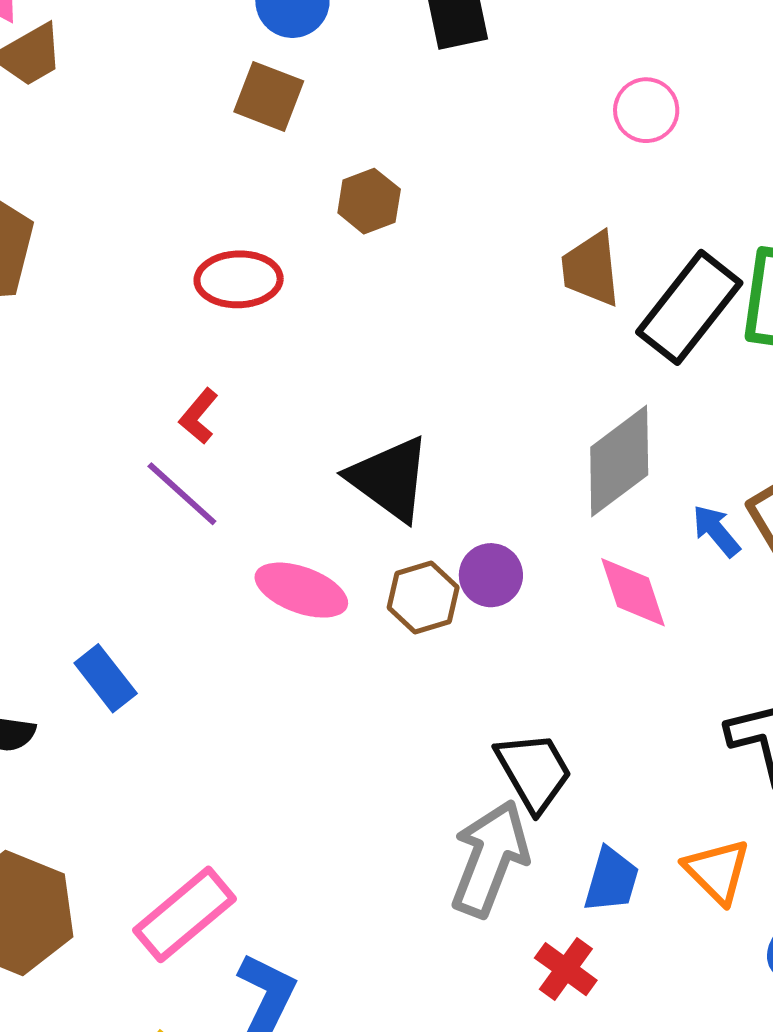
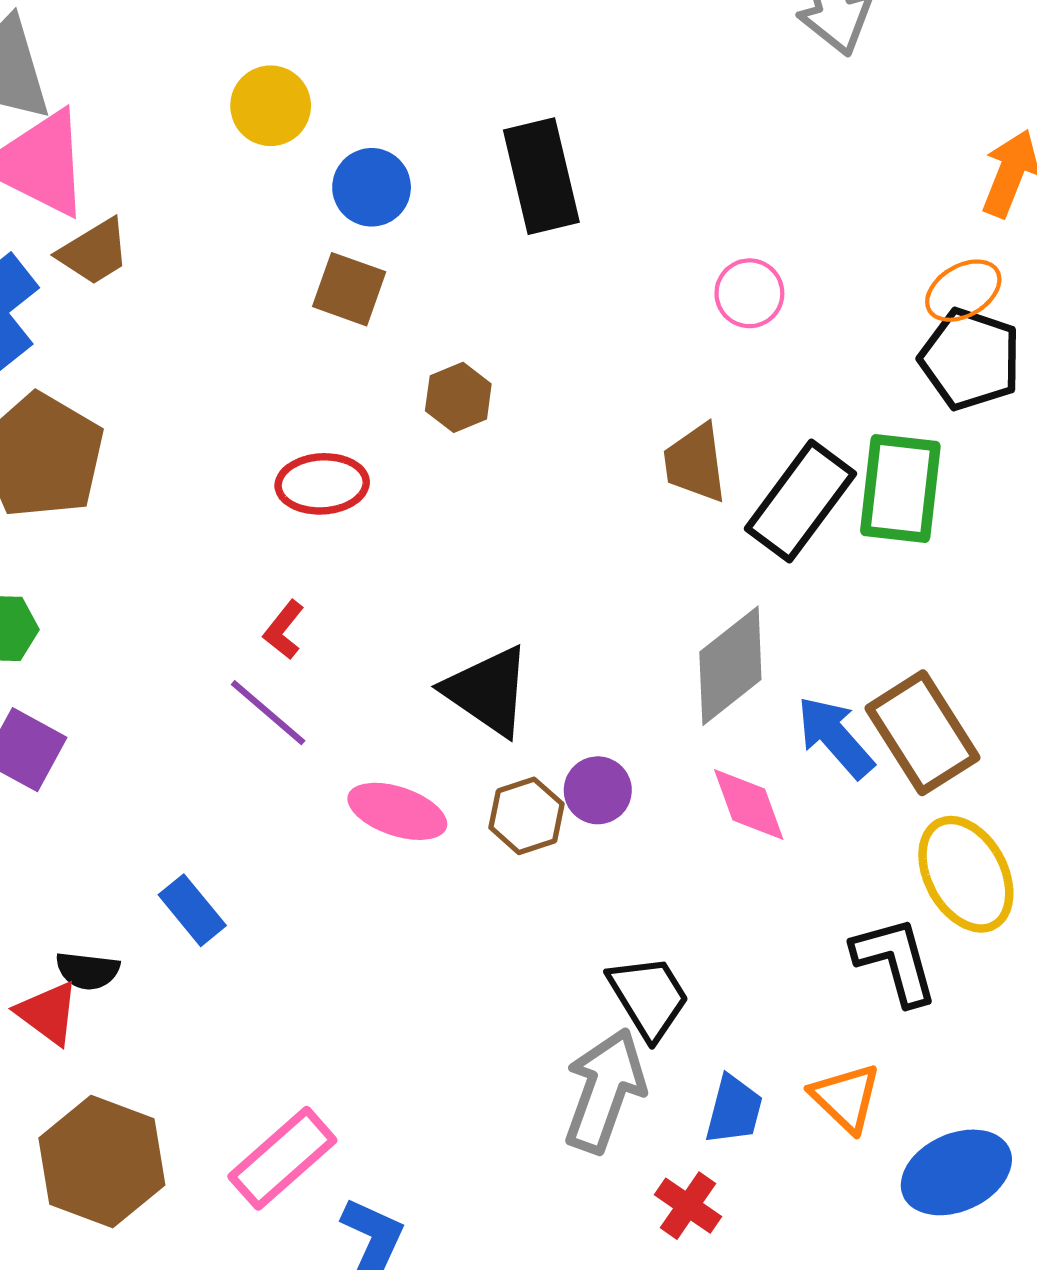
blue arrow: (716, 531) -> (835, 737), size x1.5

